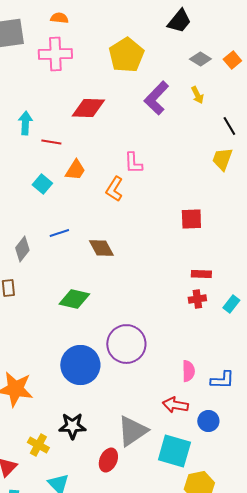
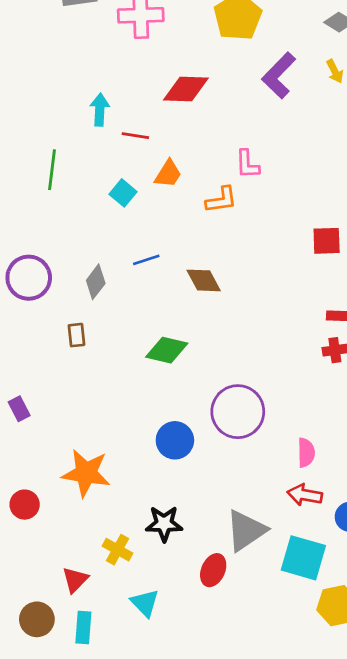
orange L-shape: (114, 189) -> (221, 200), turned -130
blue circle: (80, 365) -> (175, 440), size x0.7
pink semicircle: (188, 371) -> (306, 453), moved

